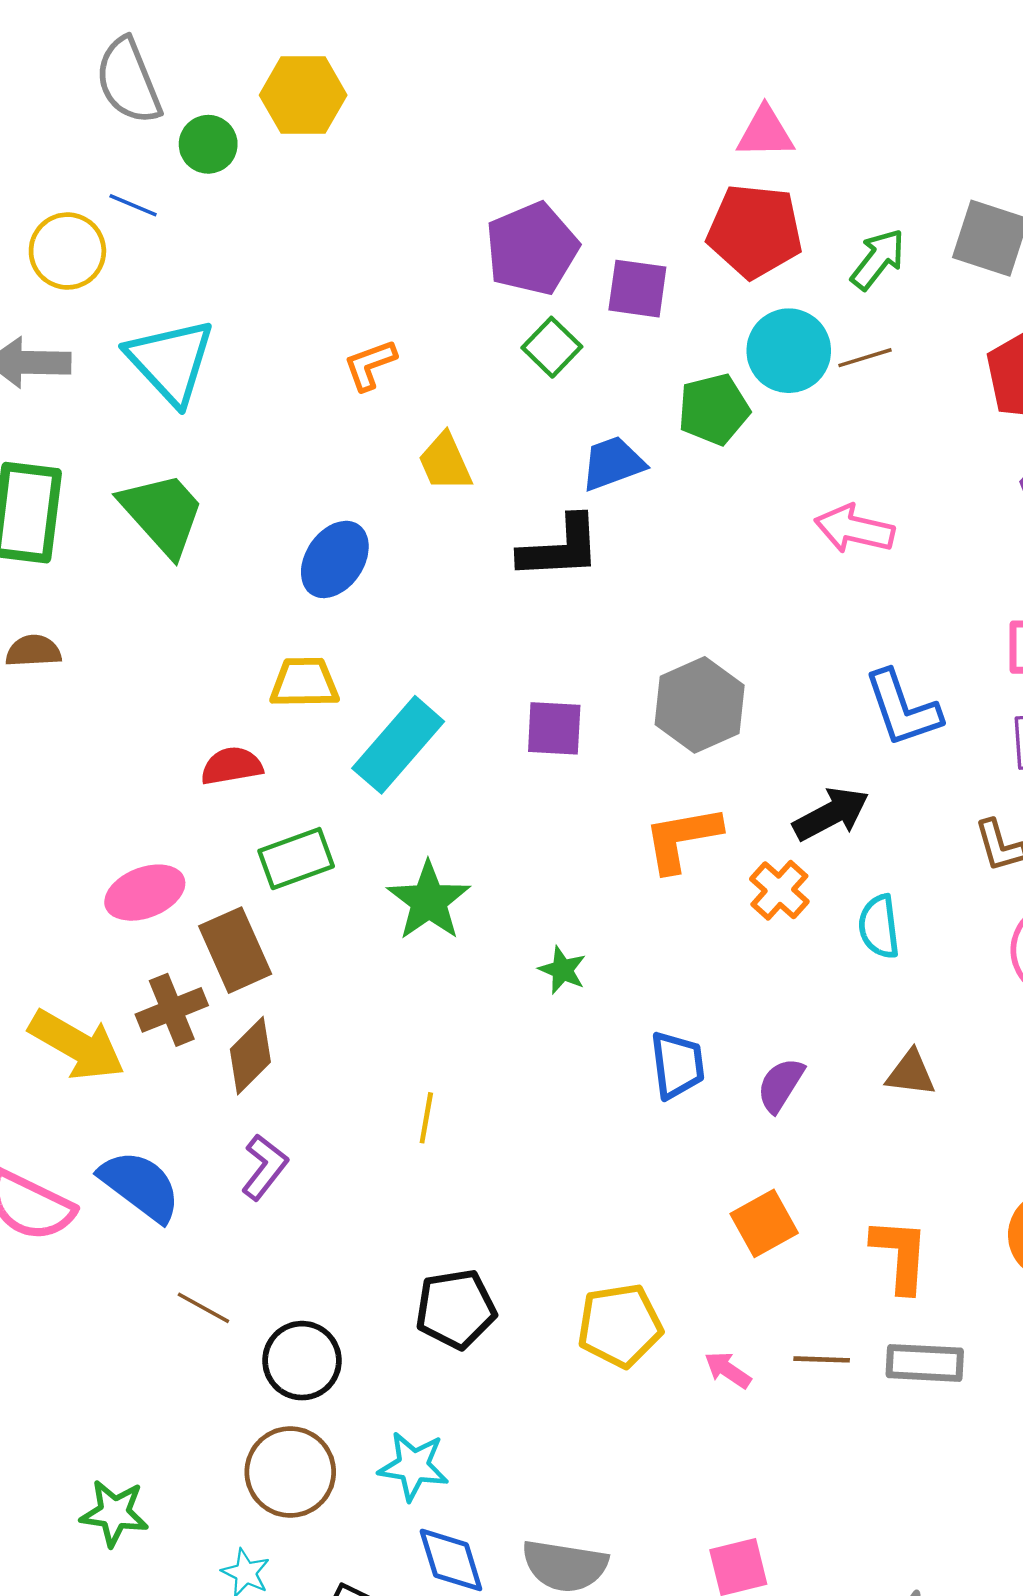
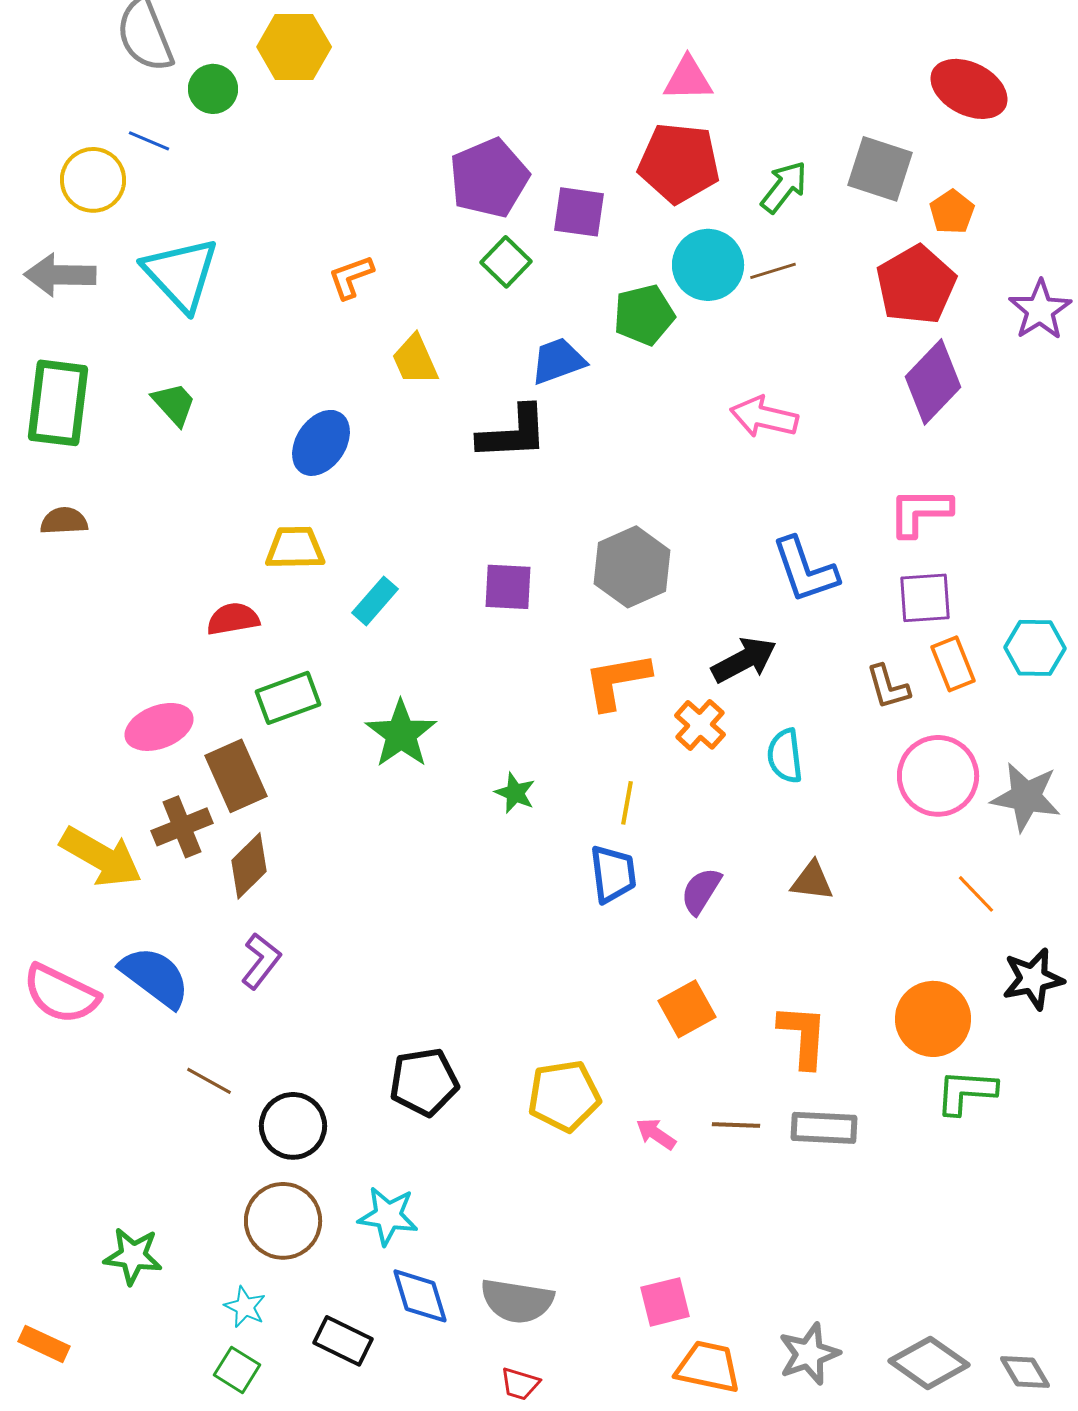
green trapezoid: (162, 514) -> (174, 404), size x0.6
cyan rectangle: (398, 745) -> (375, 601), size x0.6
yellow line: (426, 1118) -> (627, 803), moved

